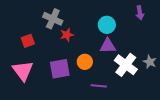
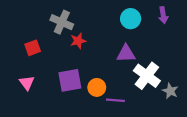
cyan circle: (107, 25) -> (131, 19), moved
orange circle: (85, 62) -> (97, 87), moved
gray star: (150, 62) -> (170, 91), moved
pink triangle: (23, 71) -> (27, 83), size x0.6

